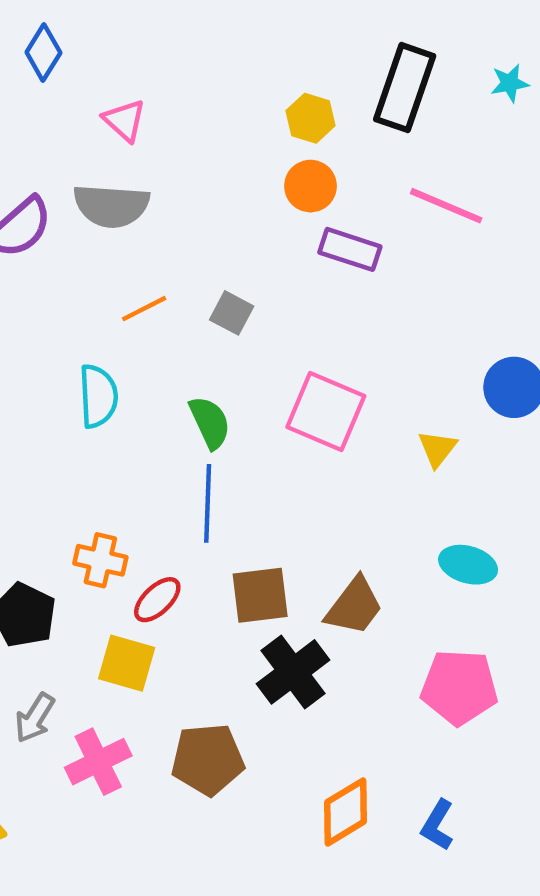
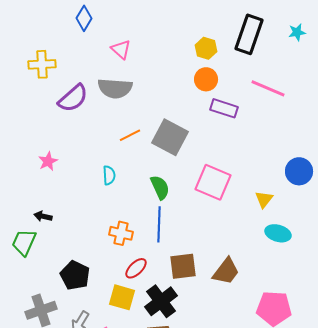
gray square: (232, 313) -> (170, 137), size x1.8
cyan semicircle: (98, 396) -> (109, 175), size x0.7
orange cross: (100, 560) -> (121, 233), moved
cyan ellipse: (468, 565) -> (278, 233), moved
black cross: (293, 672) -> (161, 301), moved

